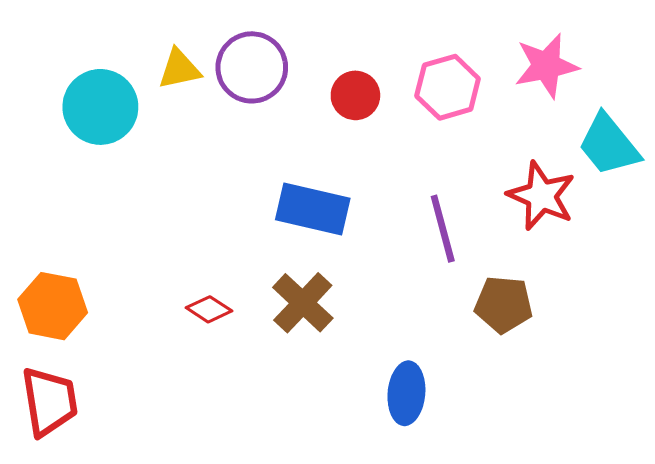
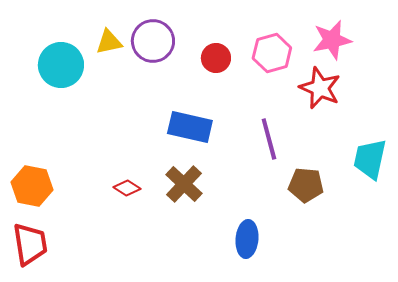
cyan trapezoid: (609, 145) -> (370, 159), moved, turned 51
red star: (541, 196) -> (320, 88), moved

